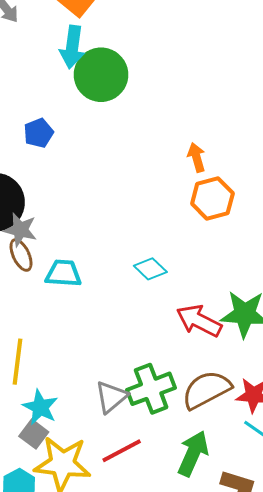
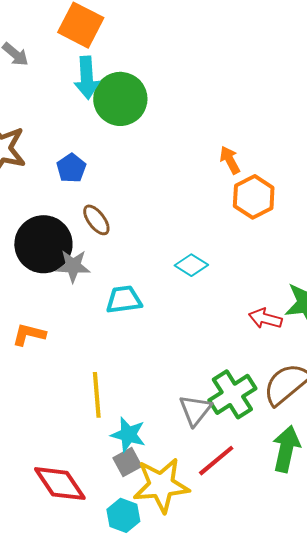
brown ellipse: (21, 255) -> (96, 220), moved
cyan diamond: (150, 269) -> (191, 265), moved
red arrow: (199, 321) -> (265, 319), size x0.7
gray square: (34, 434) -> (127, 462), turned 36

